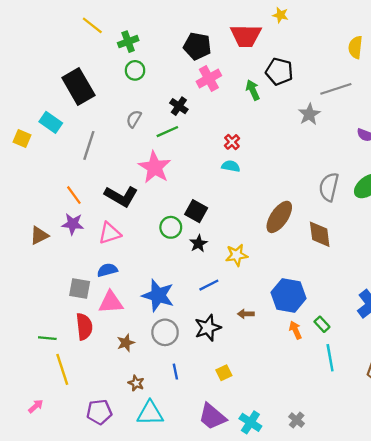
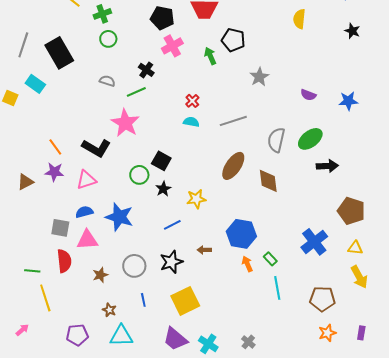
gray line: (336, 89) -> (233, 121), moved
gray semicircle: (134, 119) -> (107, 81), turned 77
gray line: (89, 145) -> (23, 45), moved
blue star: (158, 295) -> (119, 217), moved
yellow square: (224, 373) -> (185, 301), size x2.0

